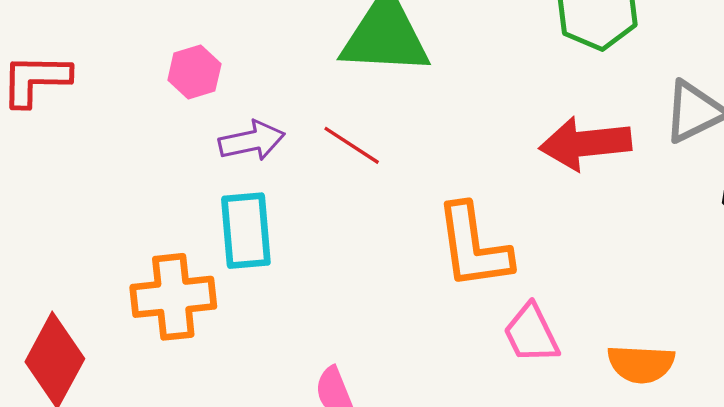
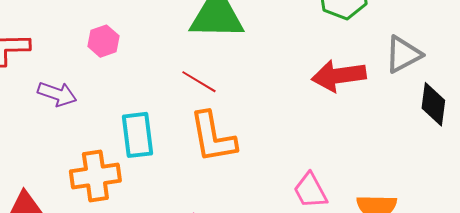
purple arrow: (252, 141) -> (57, 94), moved, turned 33
orange L-shape: (473, 246) -> (213, 137), moved

